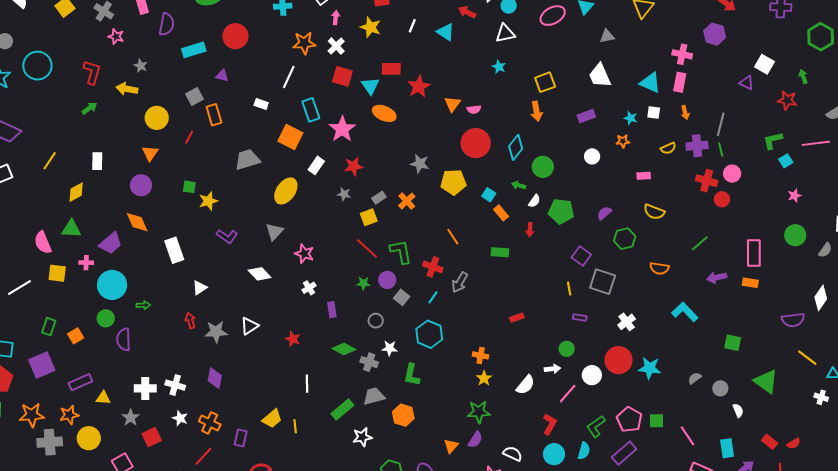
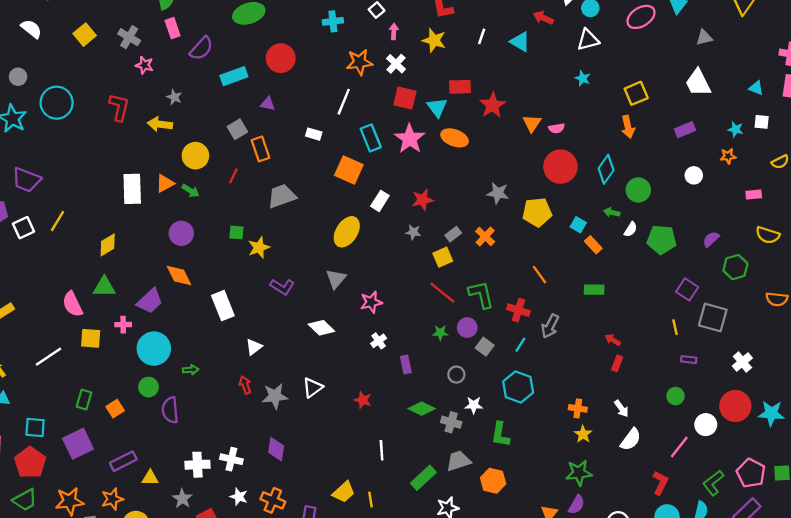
purple semicircle: (166, 24) -> (201, 48), turned 35
cyan triangle: (650, 83) -> (756, 88), size x0.6
green arrow: (89, 108) -> (190, 191), moved, turned 70
pink star: (342, 129) -> (410, 139), moved
orange triangle: (150, 153) -> (165, 183), moved, turned 30
gray trapezoid: (247, 160) -> (282, 196), moved
yellow line: (50, 161) -> (57, 221), moved
white rectangle: (97, 161) -> (132, 189), moved, size x1.5
red arrow: (530, 230) -> (613, 340), moved, turned 120
pink star: (304, 254) -> (371, 302), turned -30
red rectangle: (517, 318) -> (617, 363), turned -48
white arrow: (552, 369) -> (621, 409), moved, turned 63

